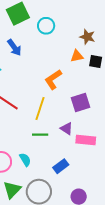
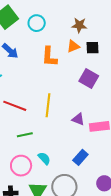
orange L-shape: (53, 79) -> (49, 57), moved, turned -40
purple square: (81, 102) -> (89, 78), moved, turned -30
green line: (40, 135) -> (25, 135), moved

